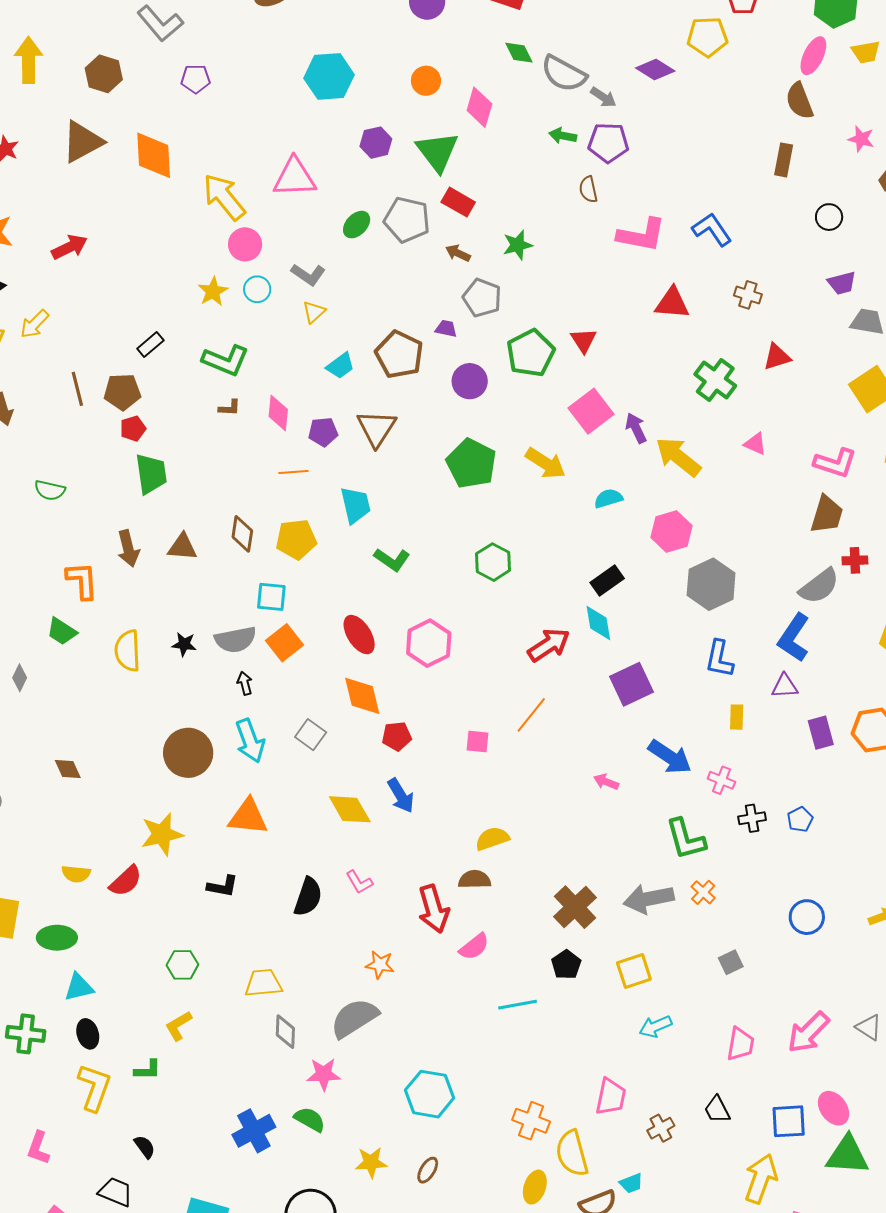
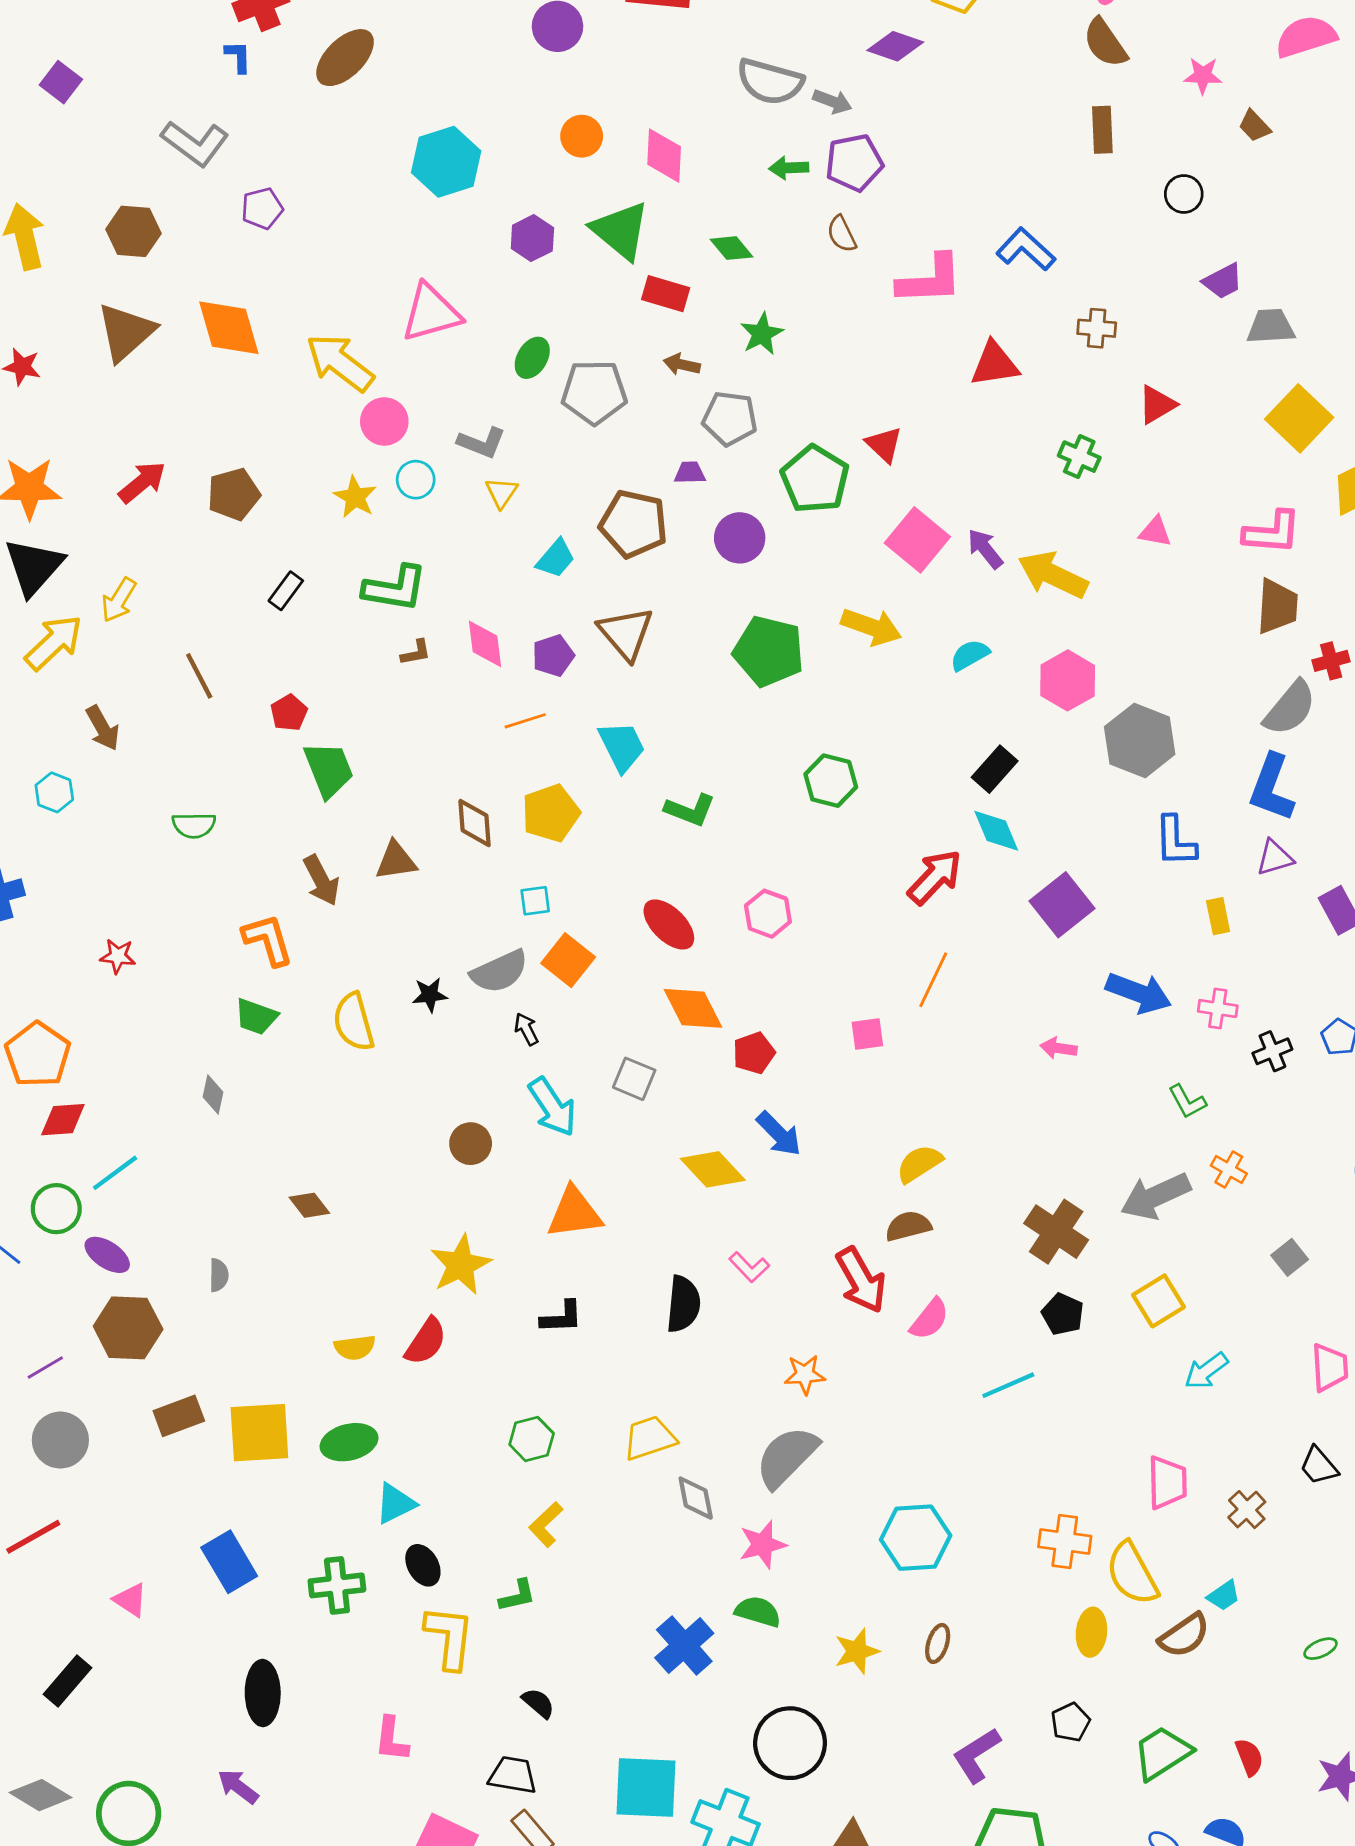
green diamond: (519, 53) -> (732, 248), moved
gray pentagon: (407, 220) -> (594, 392), moved
green cross: (715, 380) -> (1079, 457), size x0.7
brown pentagon: (122, 392) -> (234, 494), moved
cyan square: (271, 597) -> (535, 901), size x0.7
pink hexagon: (429, 643) -> (768, 914), size x0.7
brown circle: (188, 753) -> (471, 1144), size x0.6
green L-shape: (686, 839) -> (1187, 1102), size x0.6

